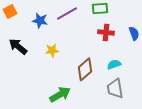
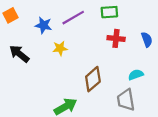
yellow star: (52, 50) -> (60, 48), moved
cyan semicircle: (114, 64) -> (136, 75), moved

